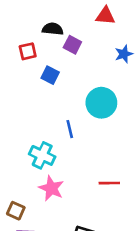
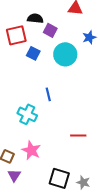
red square: (28, 51) -> (16, 35), size x1.5
cyan circle: (101, 103) -> (65, 54), moved
pink star: (51, 188) -> (31, 150), moved

